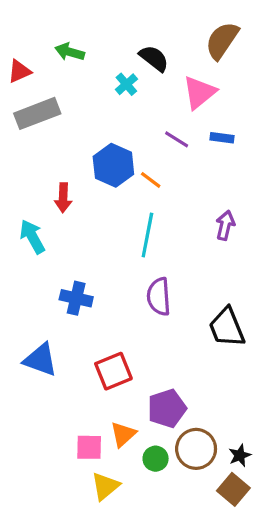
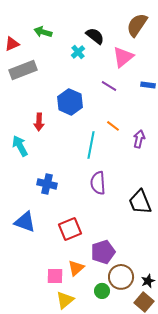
blue rectangle: (222, 138) -> (148, 85), moved
orange line: (151, 180) -> (113, 126), moved
green circle: (156, 459) -> (102, 291), moved

